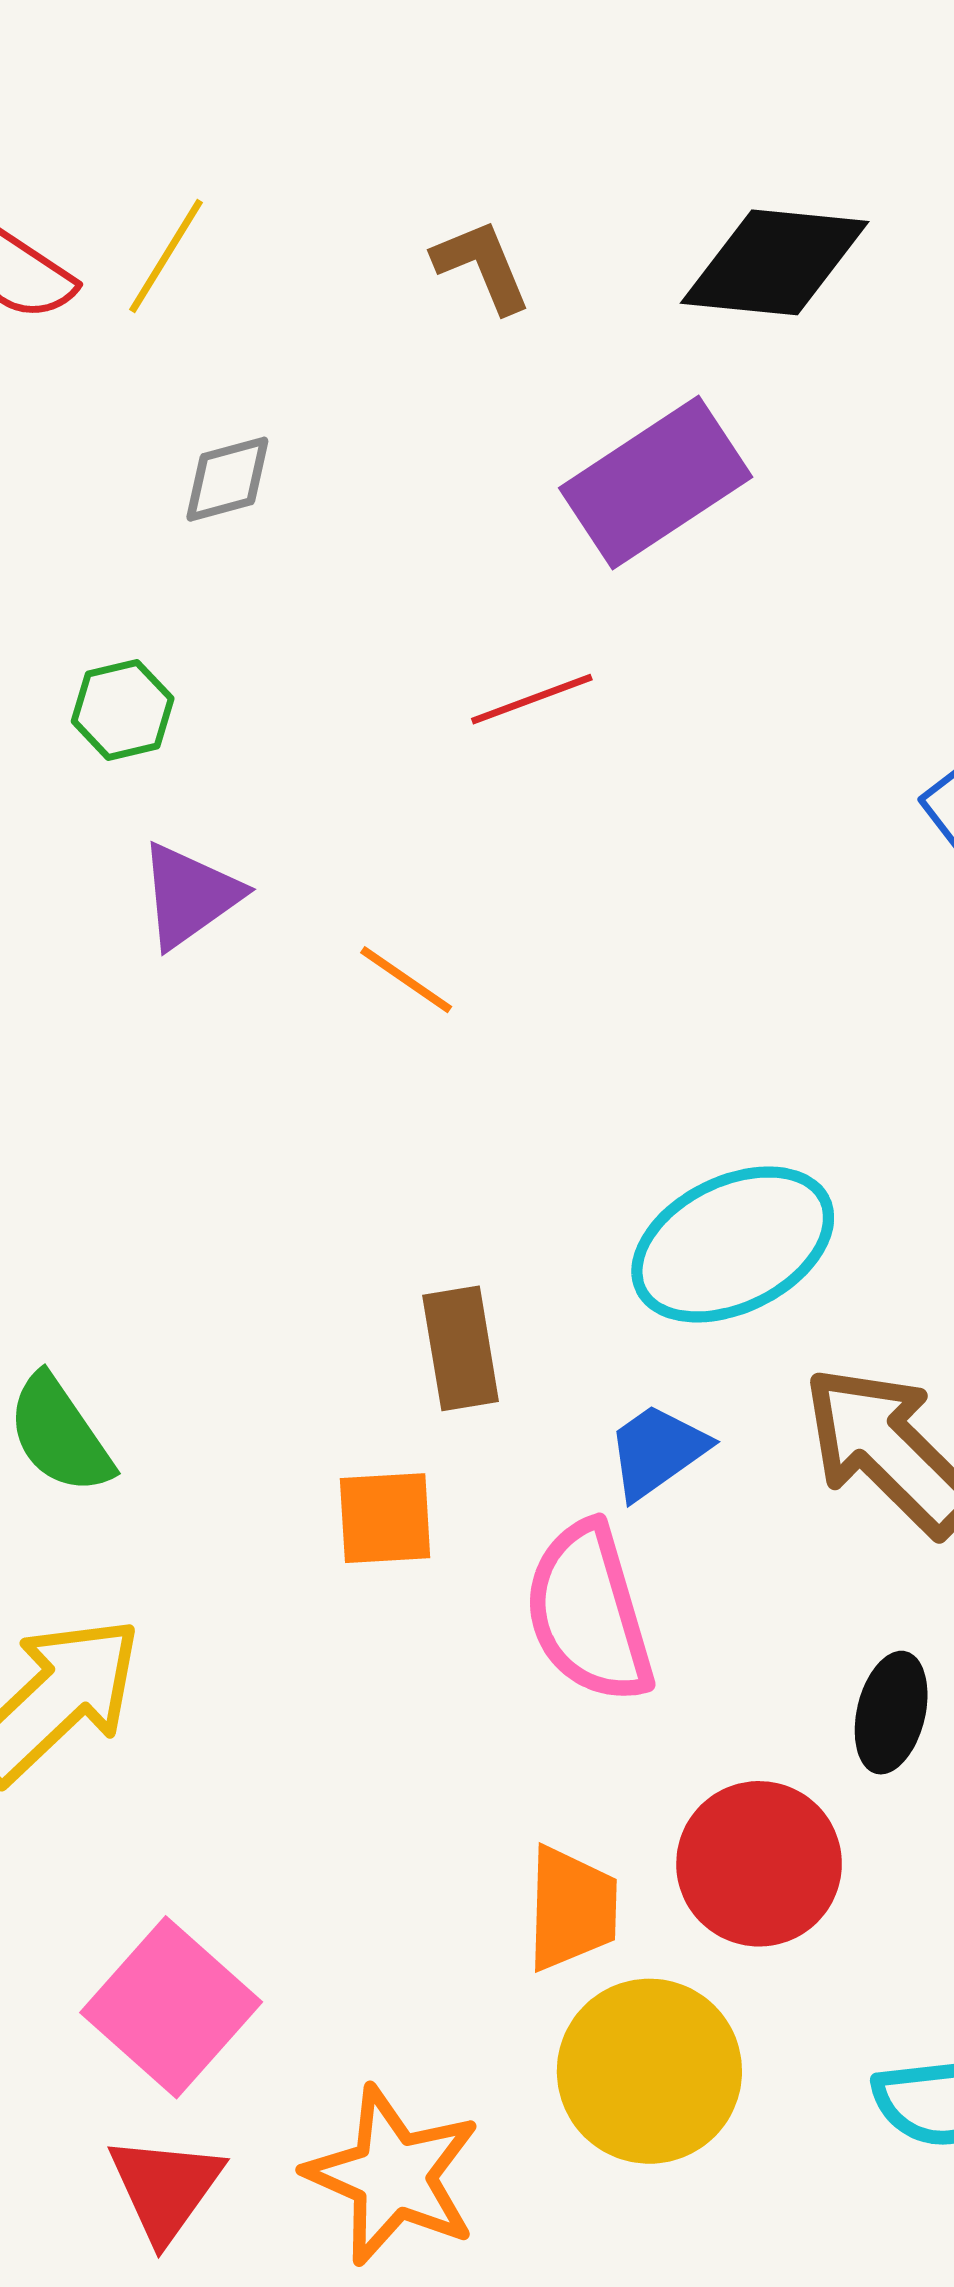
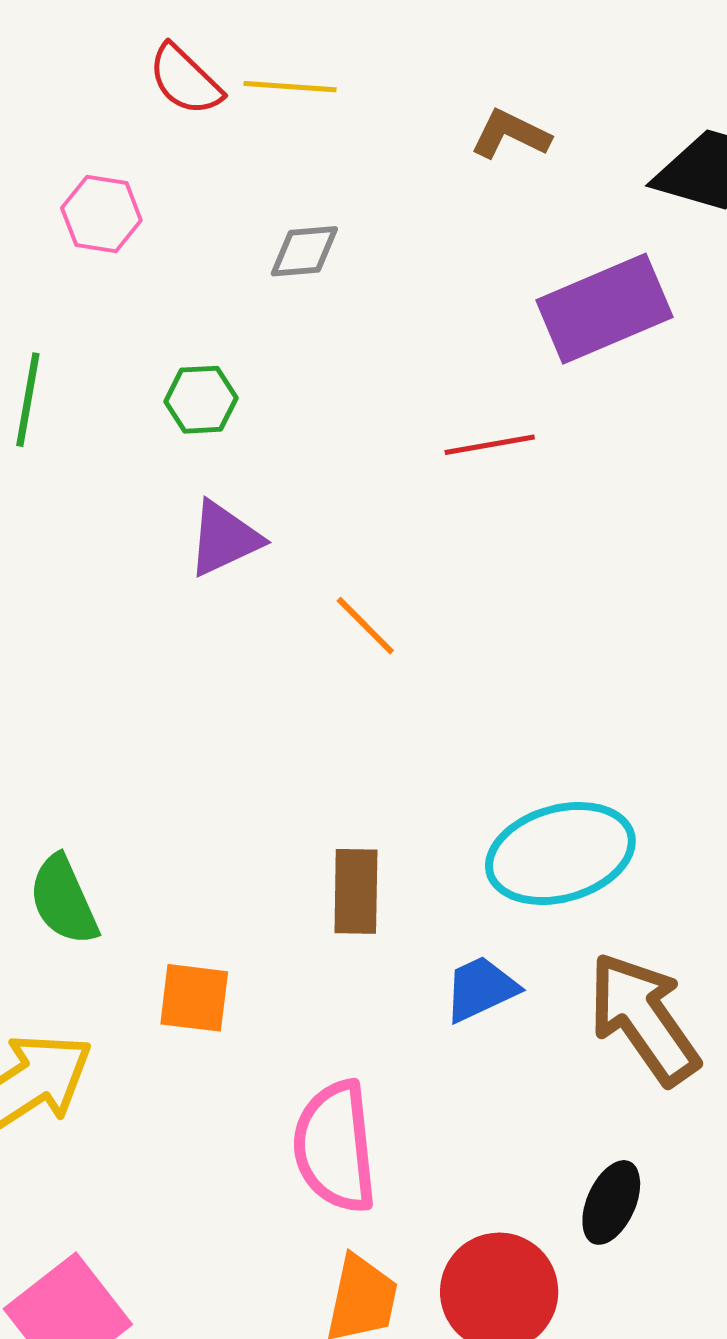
yellow line: (166, 256) -> (290, 87), turned 52
brown L-shape: (482, 266) -> (510, 134), turned -52
orange square: (385, 1518) -> (194, 998), moved
pink semicircle: (589, 1613) -> (335, 1147), moved

